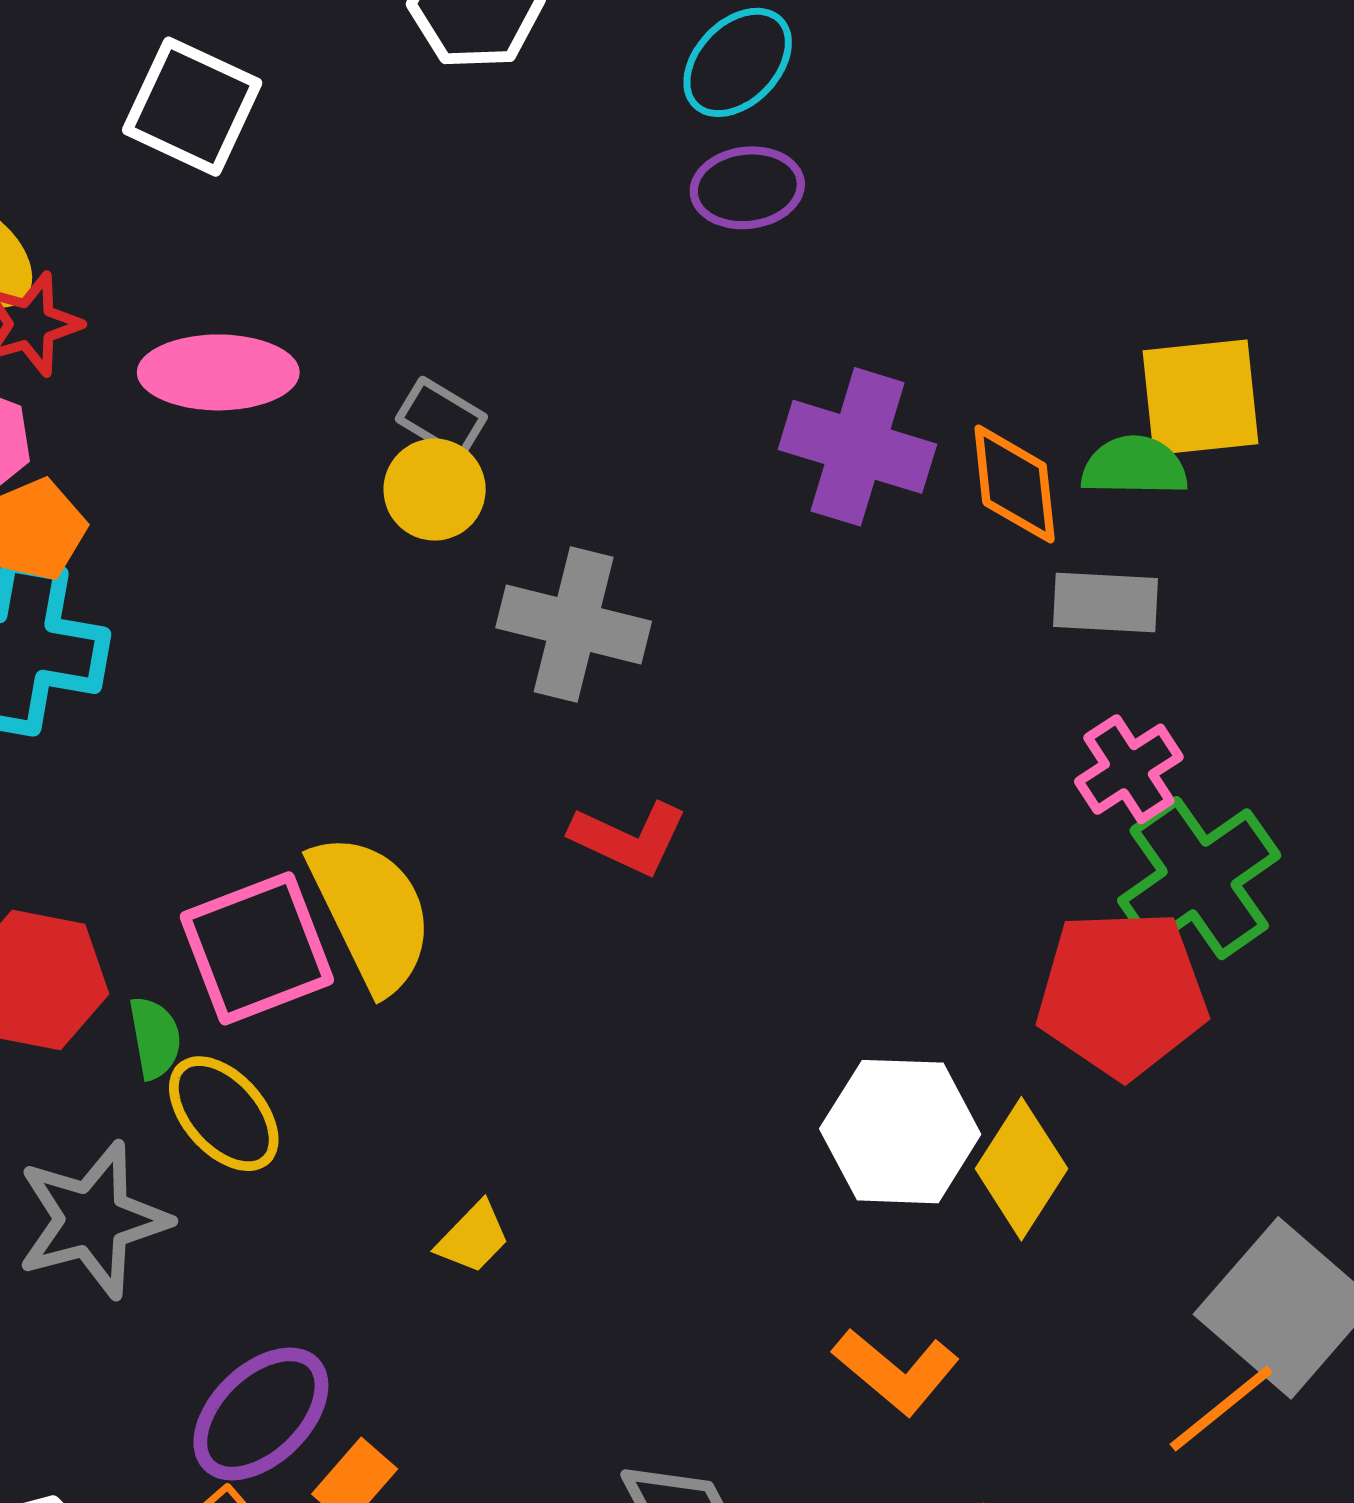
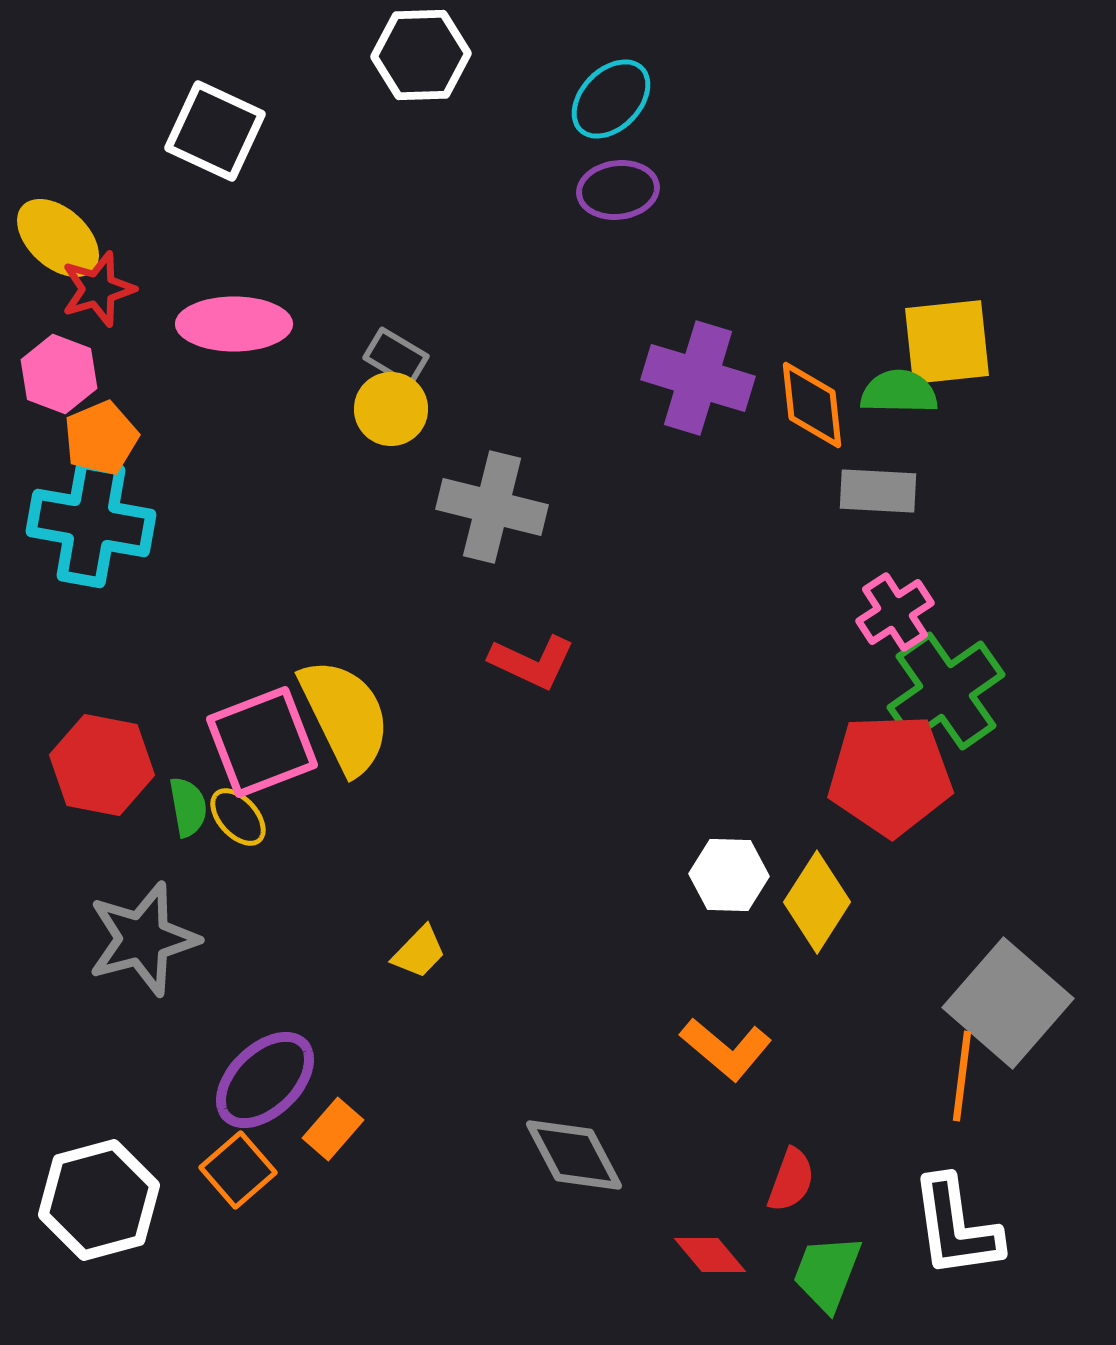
yellow ellipse: (224, 1114) -> (238, 817), moved, size x0.7
white hexagon: (900, 1132) -> (729, 875), size x0.7
orange line: (1221, 1408) -> (962, 1076), turned -44

